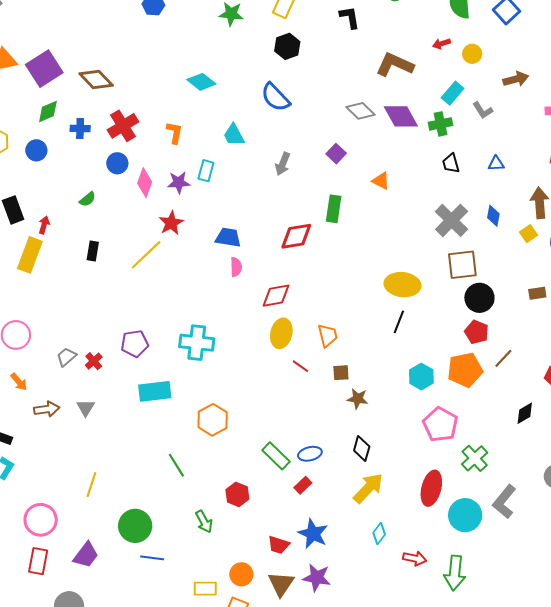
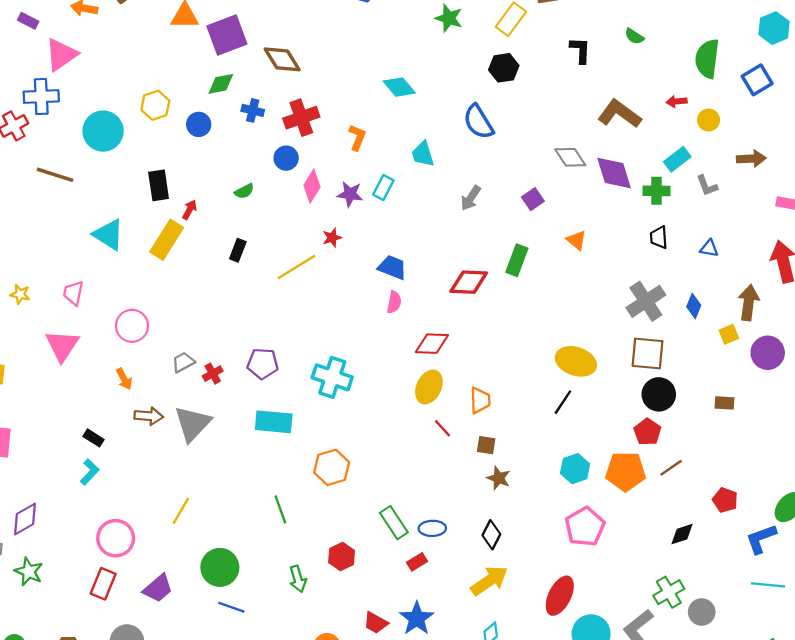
red star: (171, 223) -> (332, 238), size x0.7
gray triangle: (86, 408) -> (193, 424), size x1.8
green cross: (475, 458) -> (669, 592), moved

